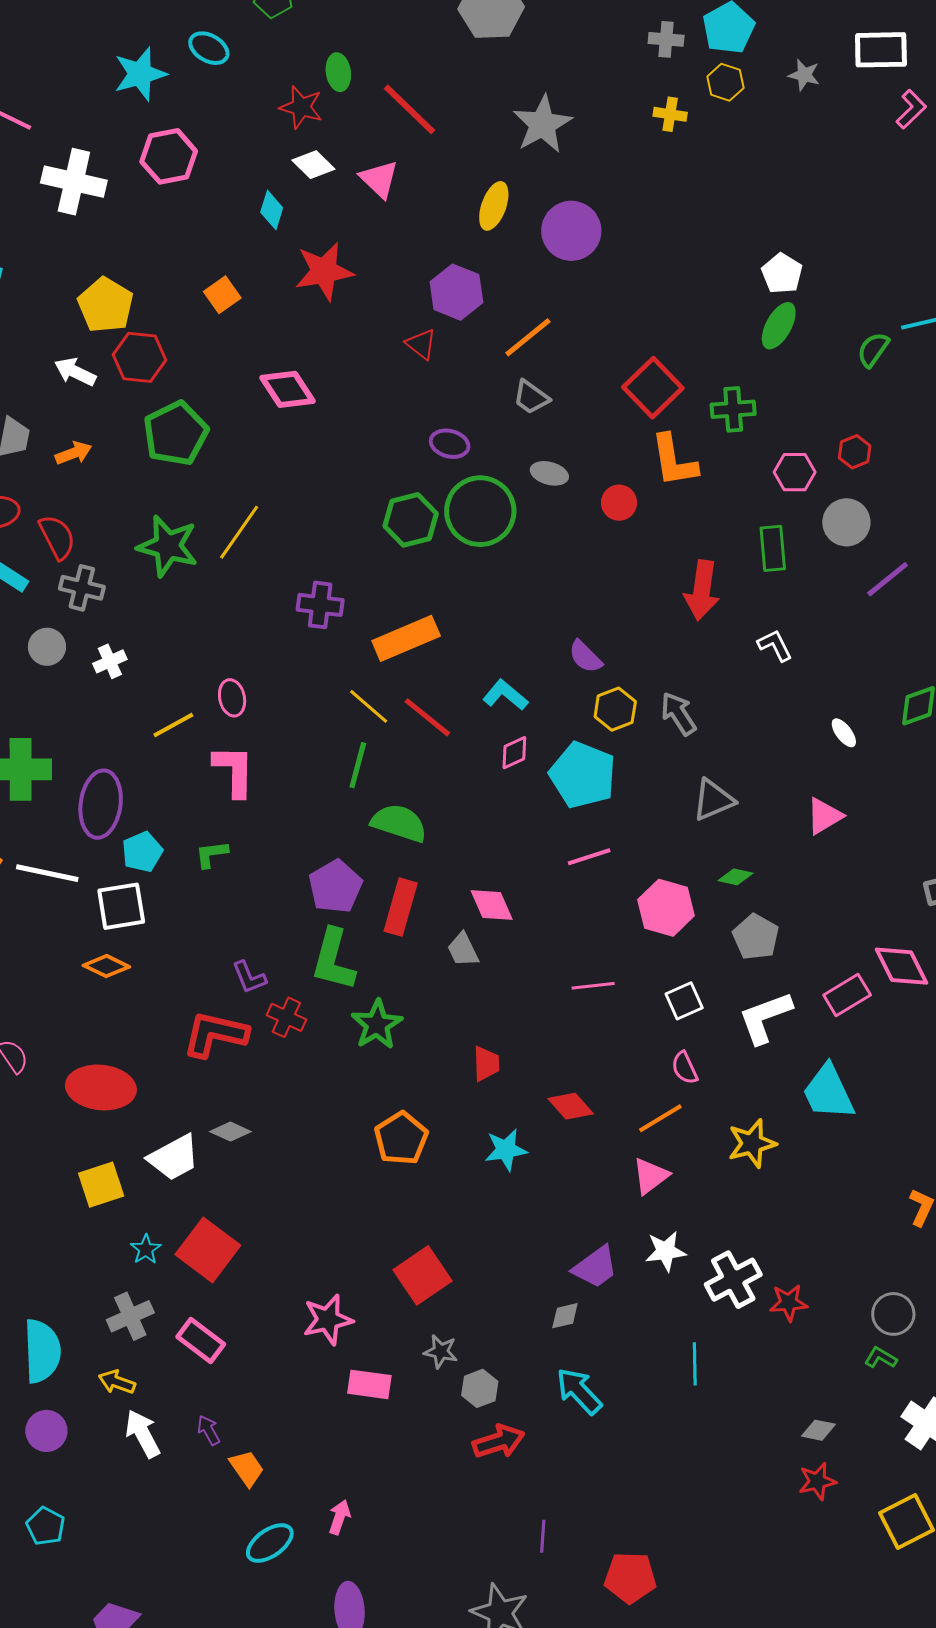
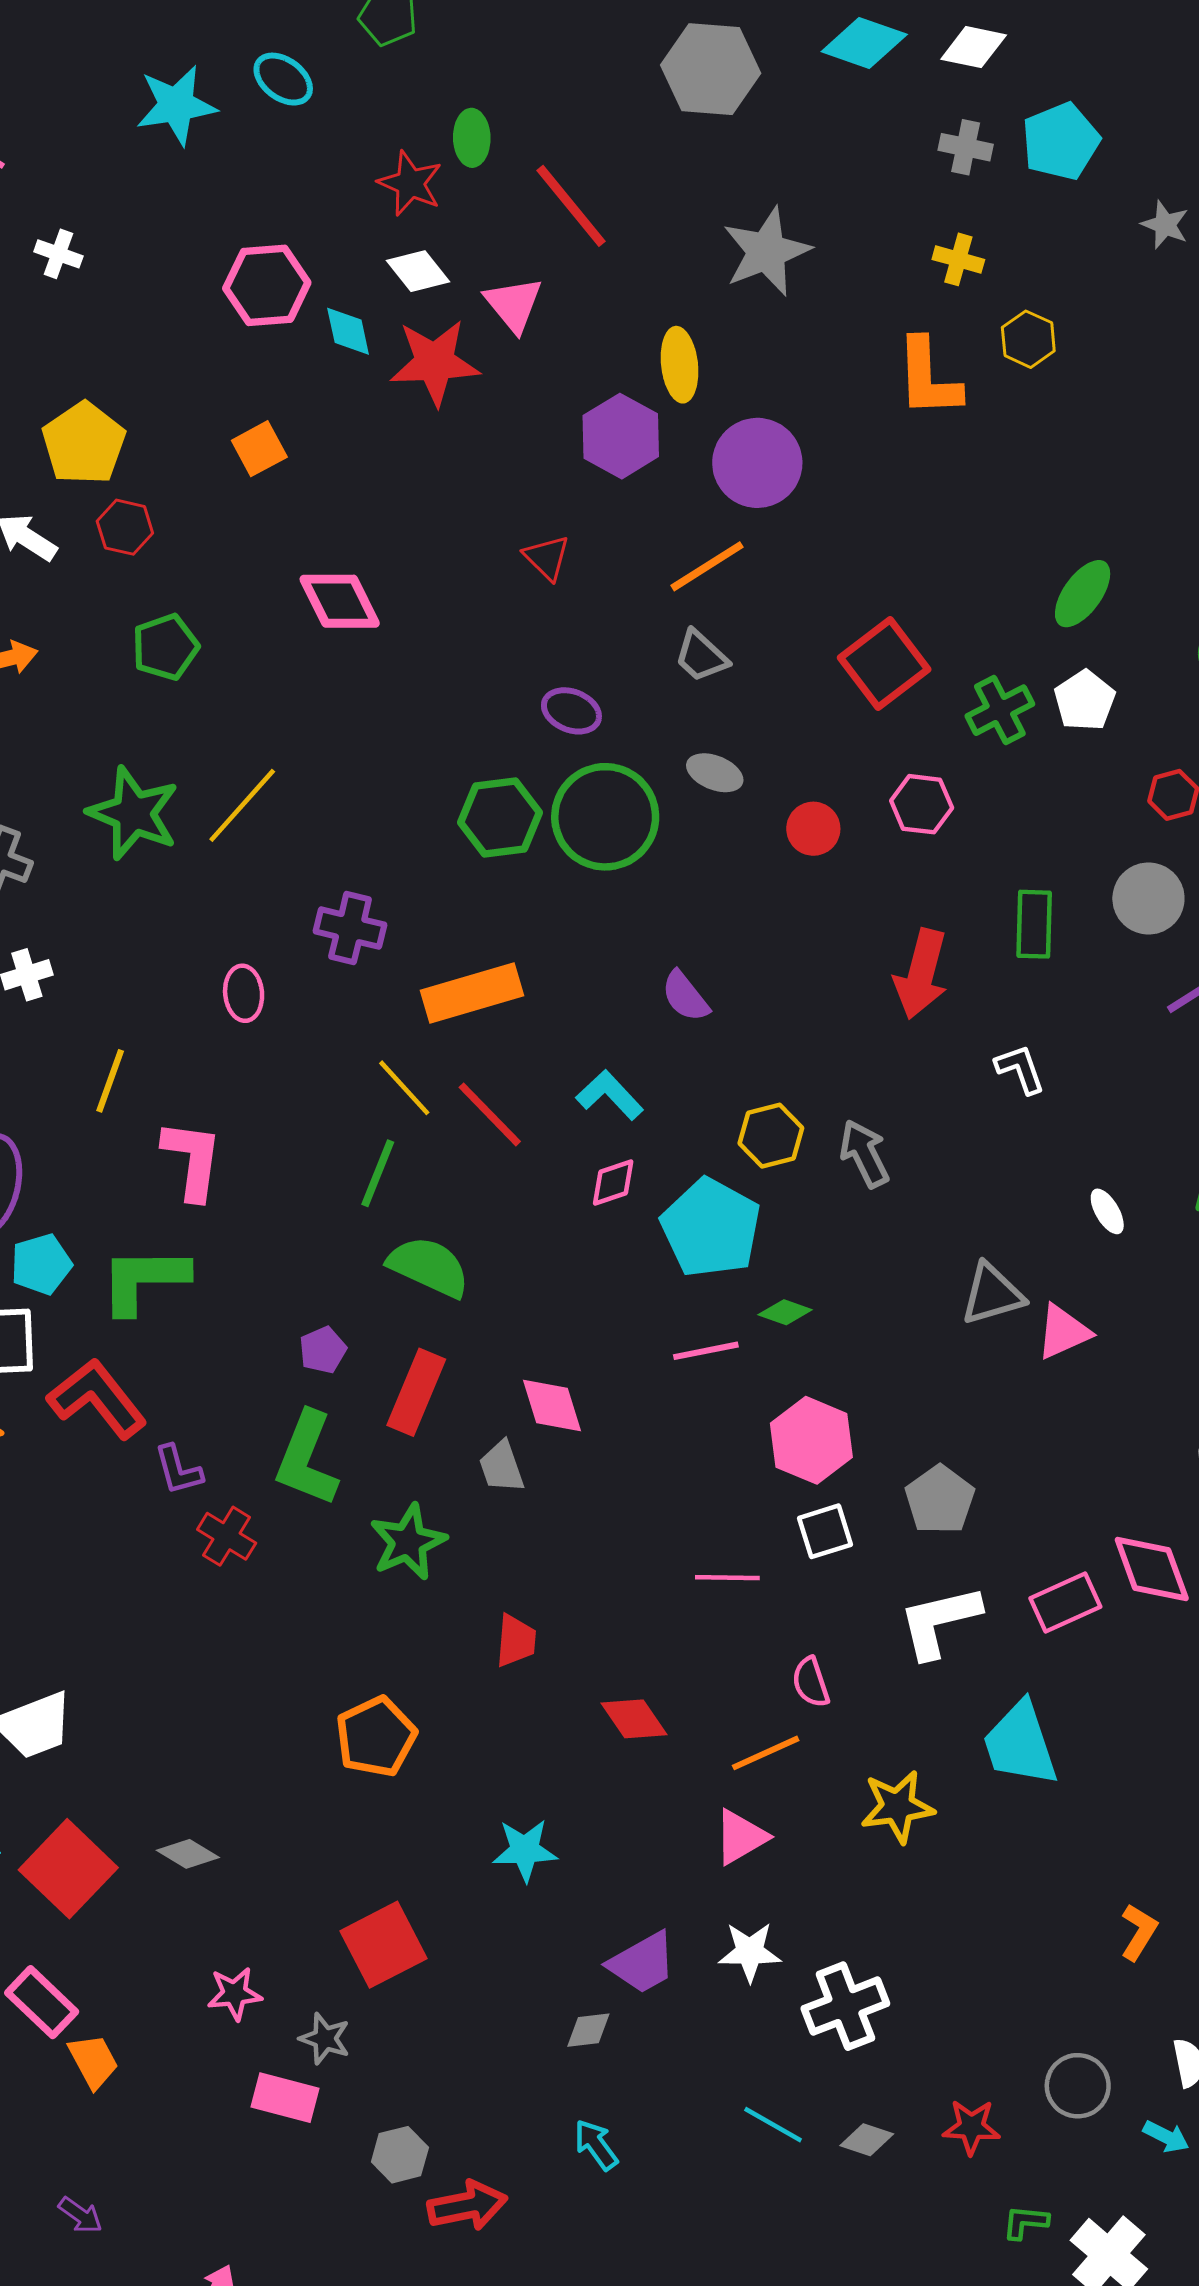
yellow hexagon: (725, 82) -> (1028, 339), moved
pink hexagon: (169, 156) -> (267, 285), moved
white cross: (74, 182) -> (58, 254), size x0.5
yellow ellipse: (494, 206) -> (680, 365), turned -33
cyan diamond: (272, 210) -> (348, 331), turned -36
purple circle: (571, 231) -> (757, 463), moved
red star: (324, 271) -> (435, 362), moved
white pentagon: (782, 273) -> (1085, 700), moved
purple hexagon: (456, 292) -> (621, 436), moved
red hexagon: (139, 357) -> (125, 527), size x0.7
green cross: (733, 409) -> (1000, 710), turned -30
green pentagon: (176, 433) -> (165, 647), size x0.7
orange L-shape: (674, 461) -> (928, 378), moved
pink hexagon: (795, 472) -> (922, 804), moved
purple semicircle: (585, 657) -> (685, 996), moved
pink ellipse: (232, 698) -> (244, 993), moved
yellow line: (173, 725) -> (110, 1081), turned -48
gray triangle: (713, 800) -> (992, 1294), moved
green L-shape: (211, 854) -> (144, 1280), size x1.8
green diamond: (735, 877) -> (785, 1312), moved
purple pentagon: (335, 887) -> (323, 1350), size x0.6
pink line: (593, 986) -> (727, 1578), moved
white square: (684, 1001) -> (825, 1531), moved
green star: (377, 1024) -> (408, 1542), moved
red L-shape: (215, 1034) -> (97, 1399), moved, turned 32
gray diamond: (230, 1132) -> (188, 1854), moved
cyan star: (506, 1150) -> (525, 1850), moved
red star: (789, 1303) -> (971, 2127), moved
pink star: (328, 1320) -> (235, 1994), size x0.7
gray star: (441, 1352) -> (325, 2039), moved
green L-shape: (881, 1358) -> (1025, 2222), moved, turned -32
cyan line: (695, 1364) -> (773, 2125), turned -66
gray hexagon: (480, 1388) -> (400, 2155), moved
cyan arrow: (579, 1391) -> (596, 2145), size x0.7
purple arrow: (209, 1430) -> (80, 2215), moved, turned 148
gray diamond: (818, 1430) -> (867, 2140), moved
orange trapezoid: (247, 1468) -> (93, 2061), moved

